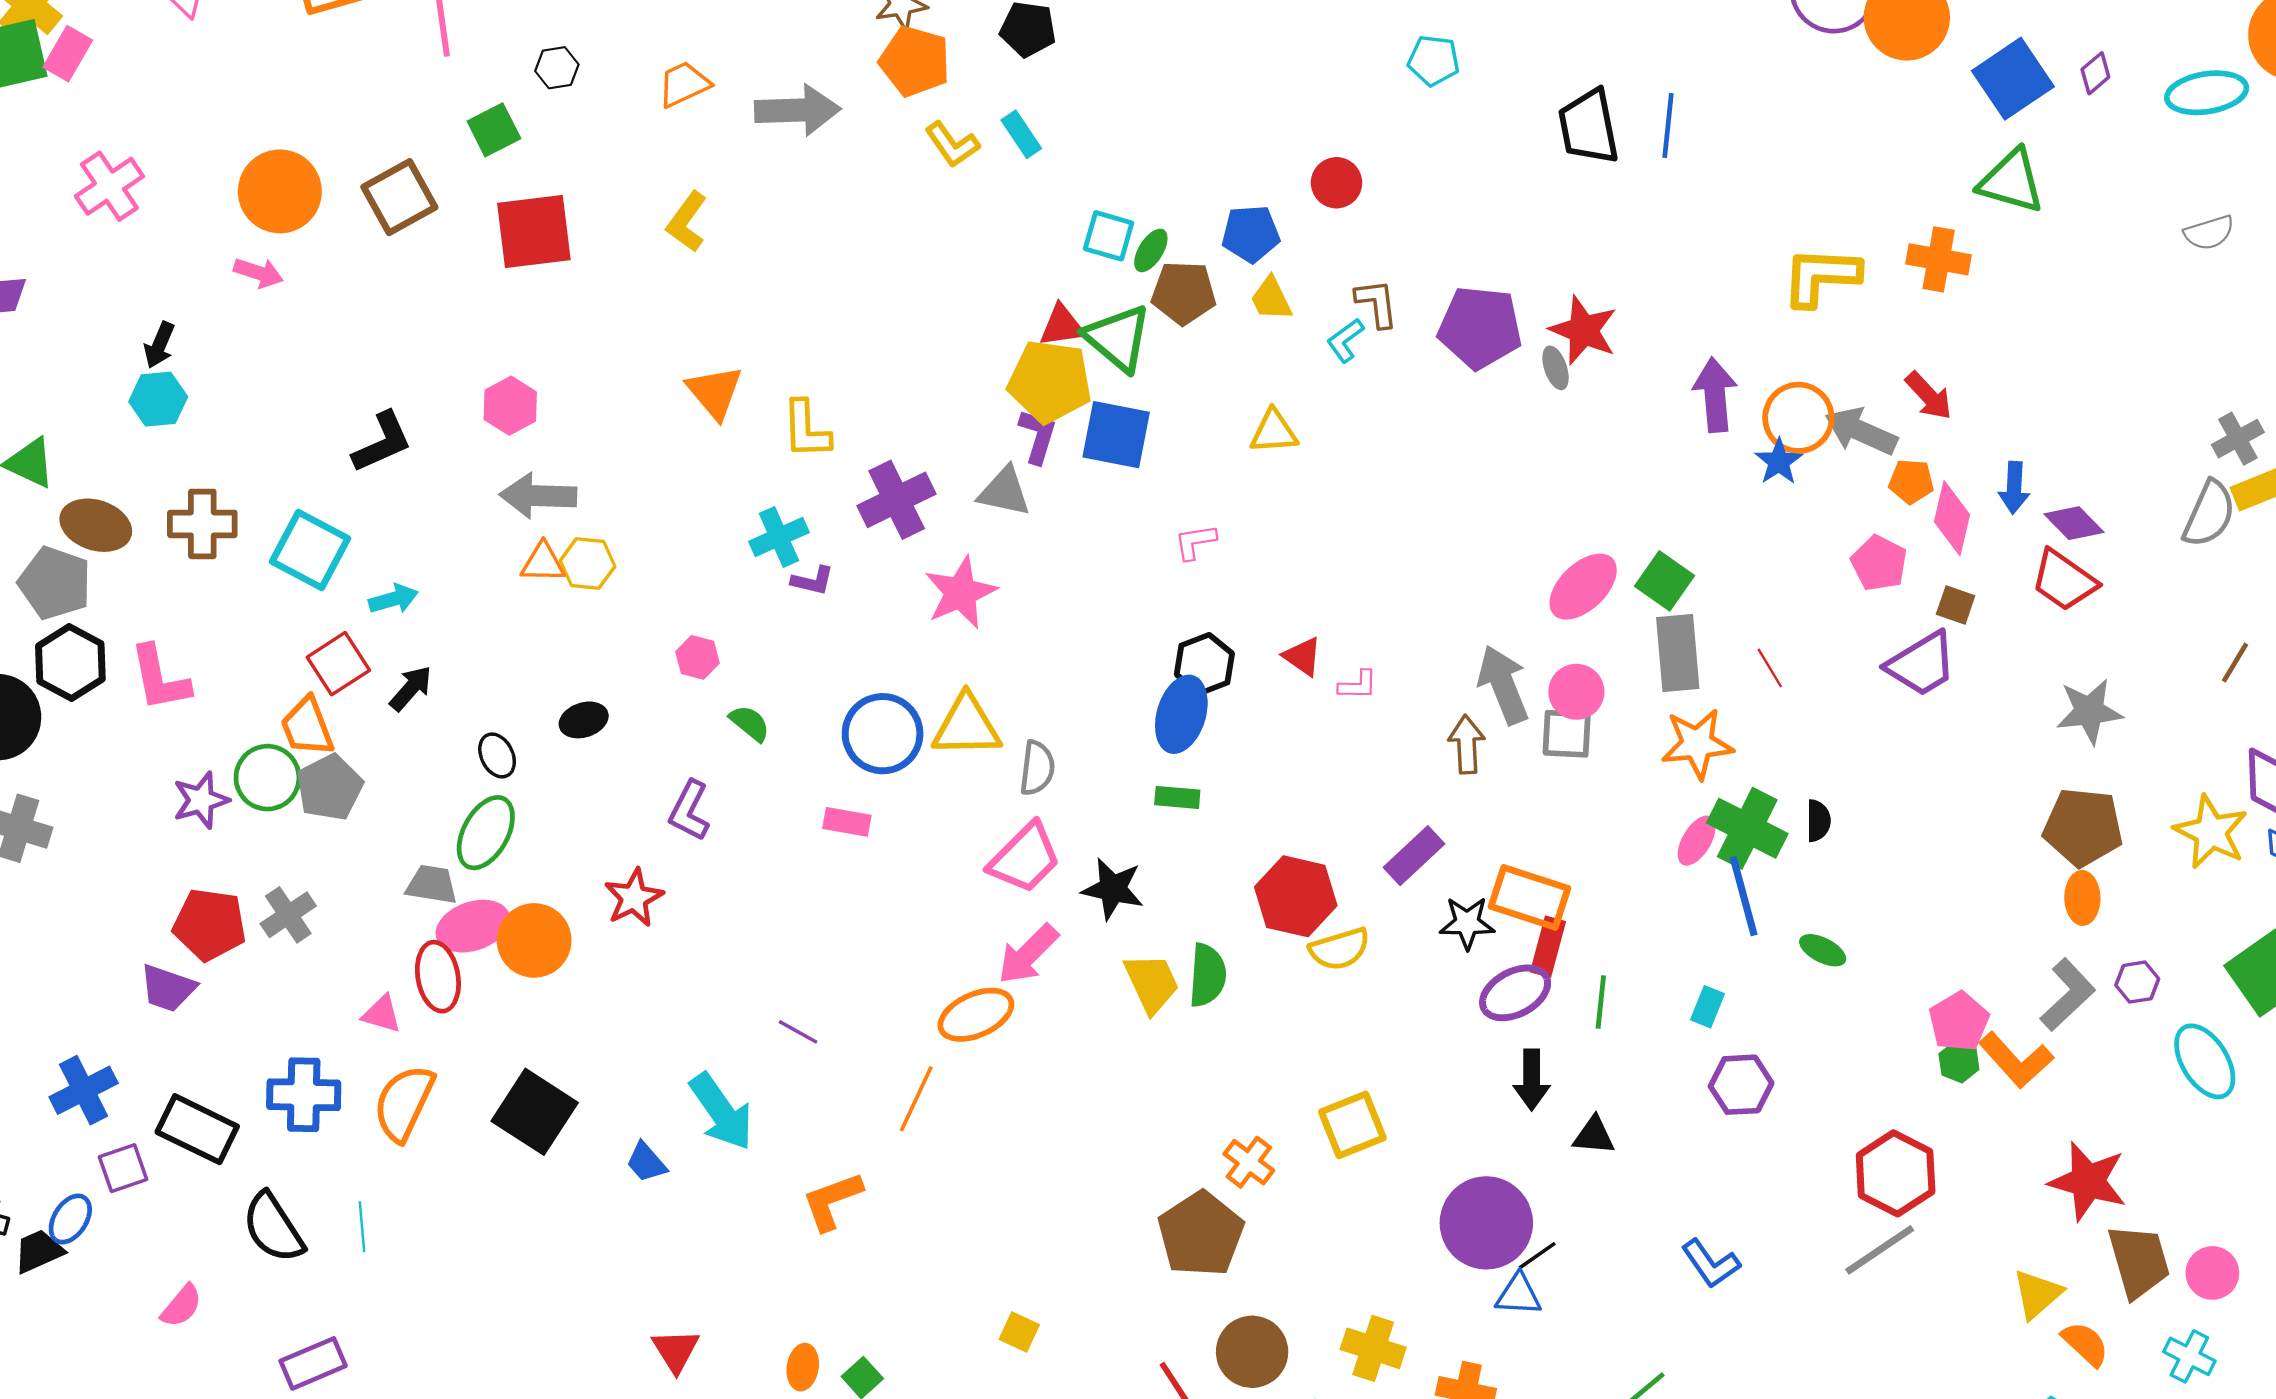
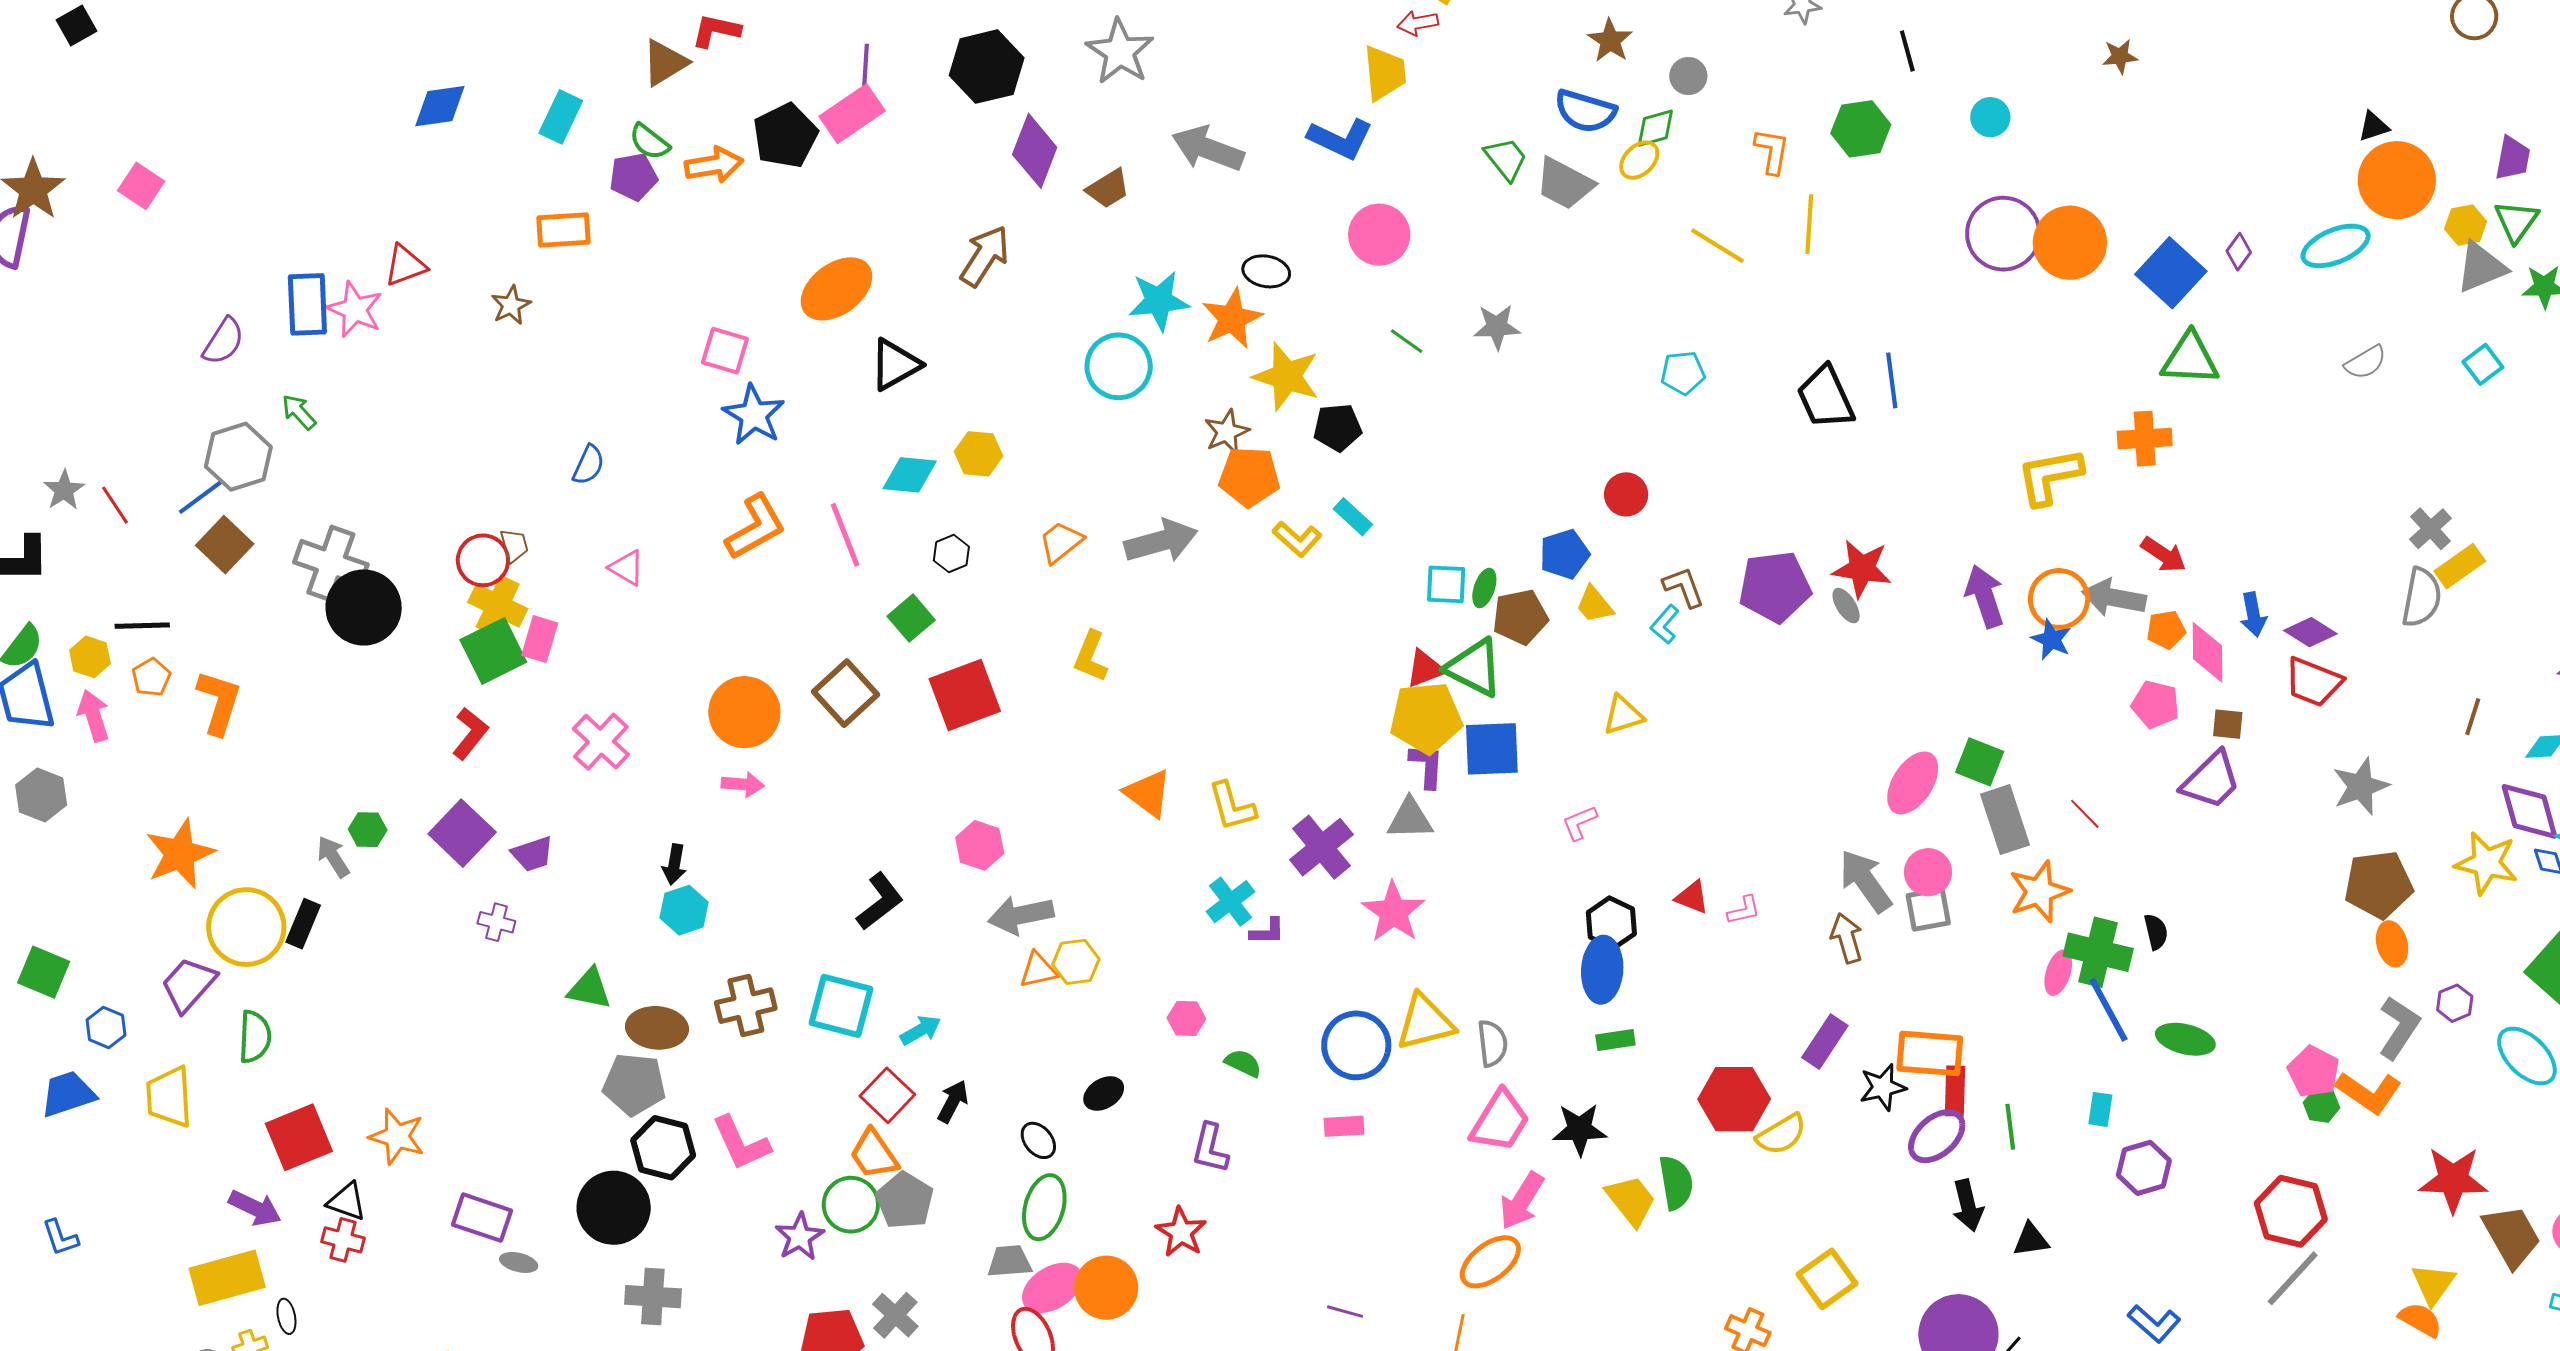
green ellipse: (1823, 950) -> (2185, 1039), size x1.4
orange semicircle: (2085, 1344) -> (2420, 1320), moved

